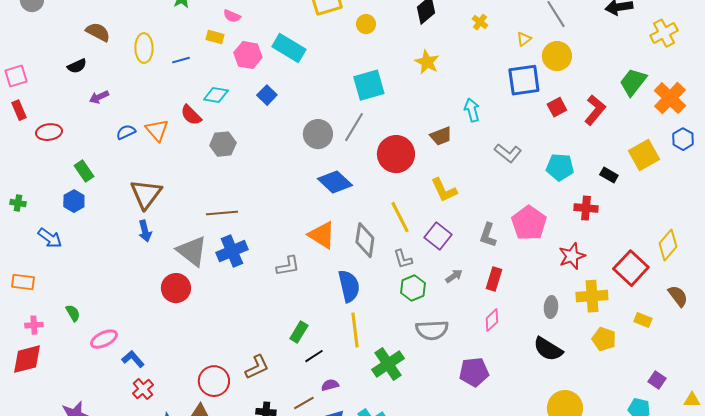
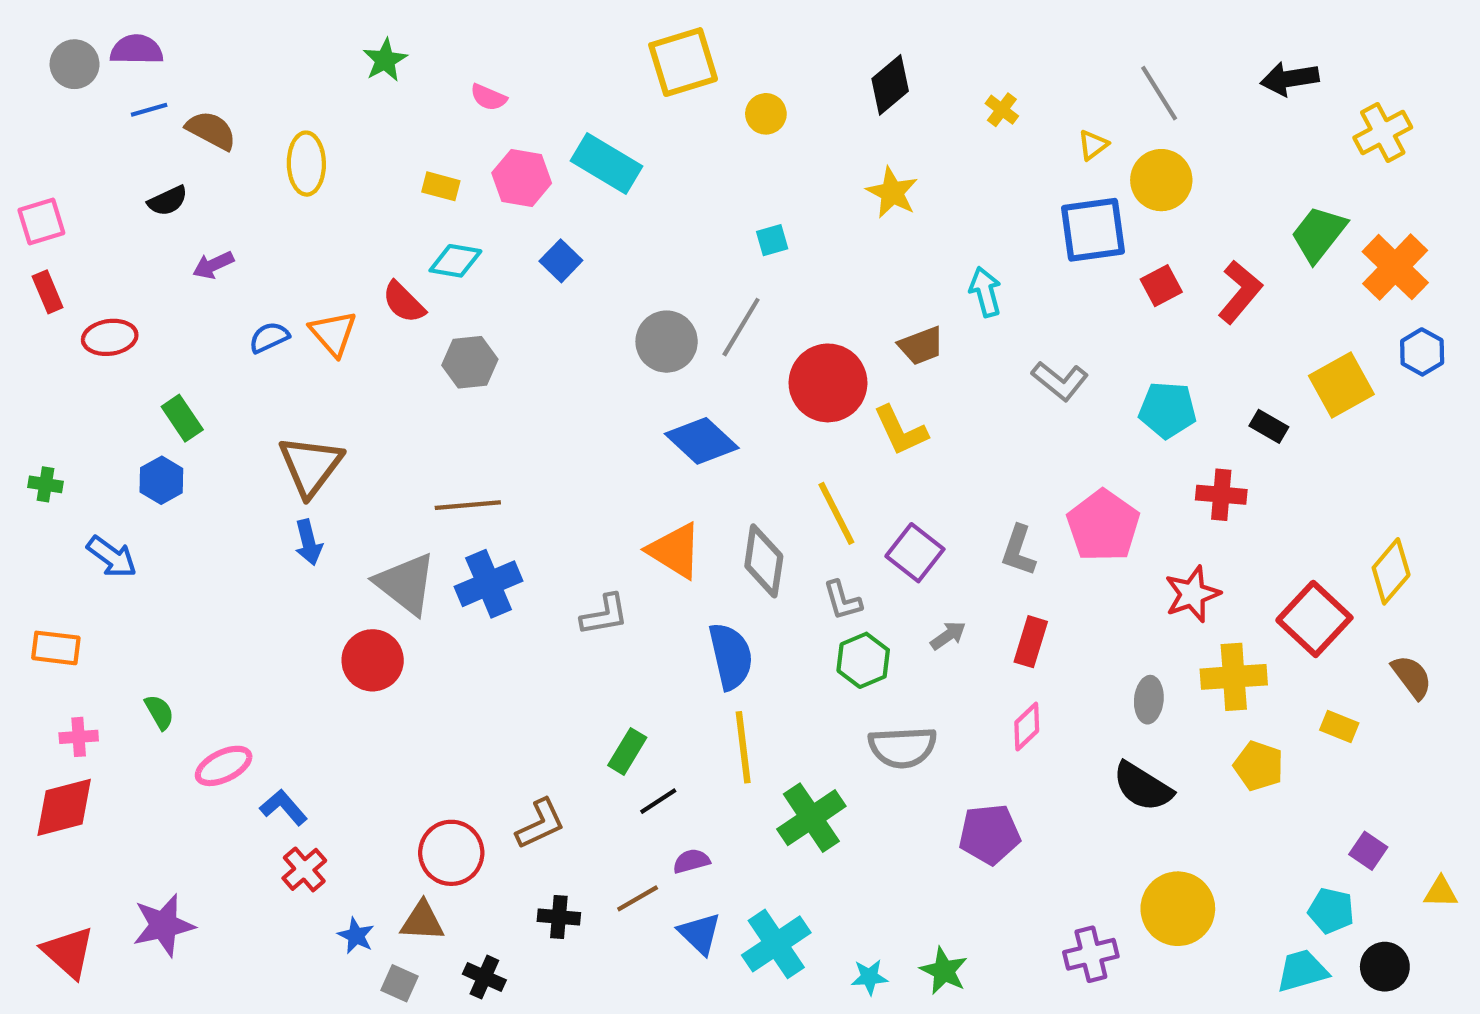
yellow rectangle: (215, 37) -> (441, 186), moved
blue line: (181, 60) -> (149, 110), moved
cyan square: (369, 85) -> (772, 240), size x0.5
yellow L-shape: (444, 190) -> (900, 431), moved

